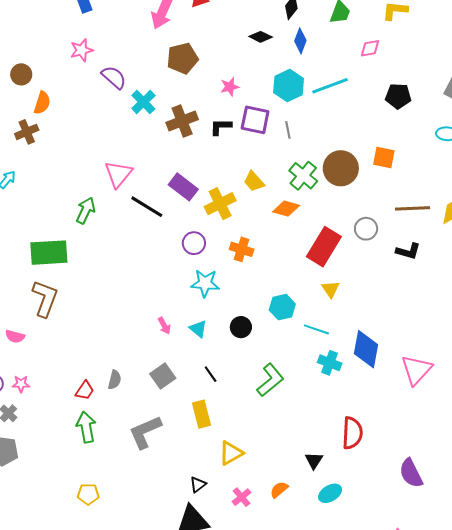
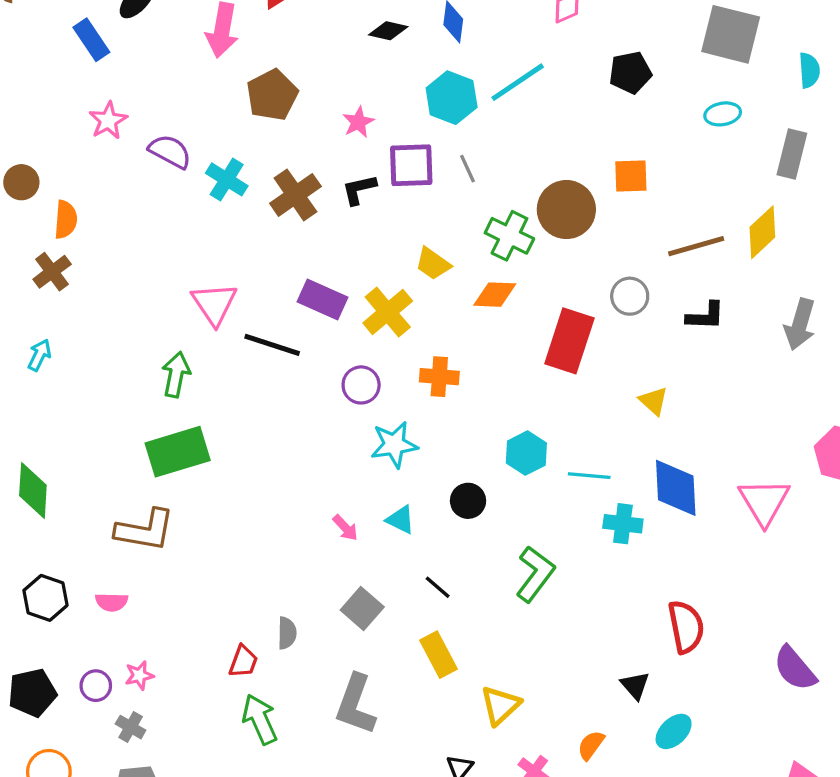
green rectangle: (49, 253) -> (178, 452), moved
yellow triangle: (331, 289) -> (653, 401), moved
brown L-shape: (45, 298) -> (145, 530), turned 93
gray L-shape: (145, 432) -> (356, 704), turned -33

